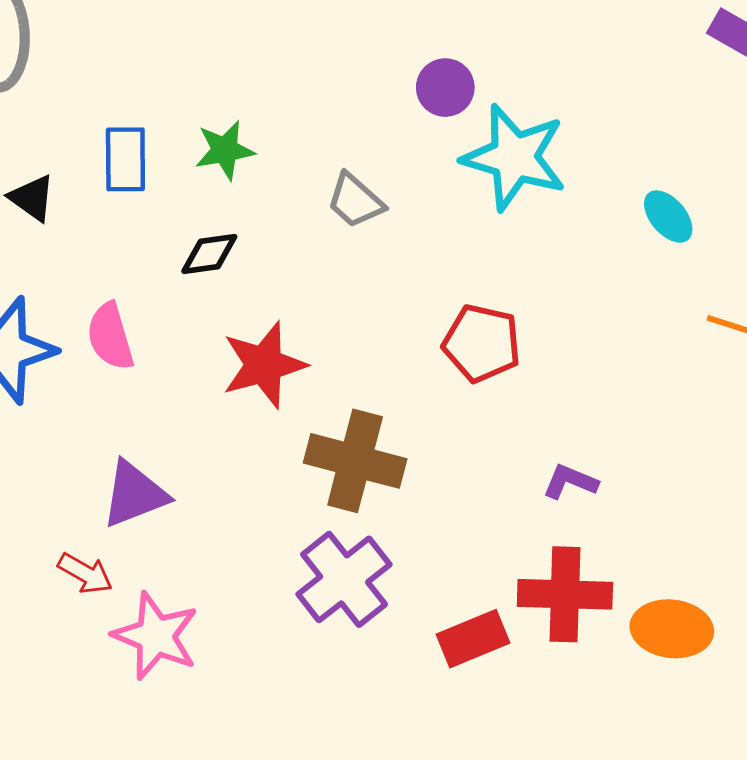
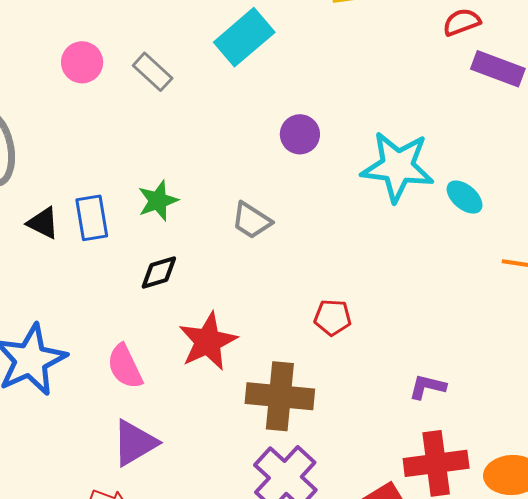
cyan star: (514, 157) -> (398, 167), moved
black triangle: (32, 198) -> (43, 223), moved
pink semicircle: (110, 336) -> (125, 366), moved
red pentagon: (482, 343) -> (333, 317), moved, size x0.7

